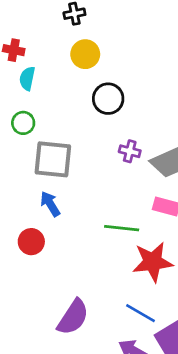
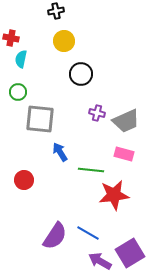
blue arrow: (50, 204) -> (60, 152), moved
blue line: (141, 313) -> (88, 233), moved

